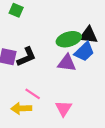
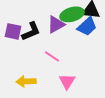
purple triangle: (67, 63) -> (56, 24), moved, turned -36
pink line: (33, 94) -> (52, 56), moved

